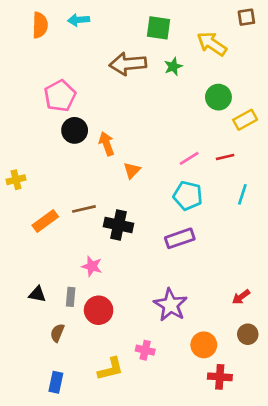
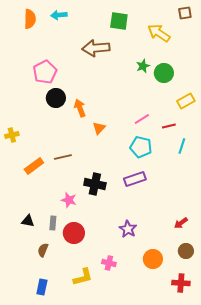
green star: (173, 66) -> (143, 66), moved
yellow rectangle: (245, 120) -> (186, 101), moved
red line: (225, 157) -> (169, 126), moved
black cross: (119, 225) -> (95, 184), moved
purple star: (170, 305) -> (128, 229), size x0.7
red cross: (220, 377) -> (181, 283), moved

